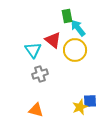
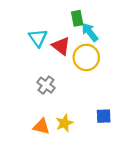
cyan triangle: (33, 50) -> (38, 38), moved
gray cross: (40, 74) -> (46, 85), turned -35
yellow star: (80, 107) -> (64, 123), moved

